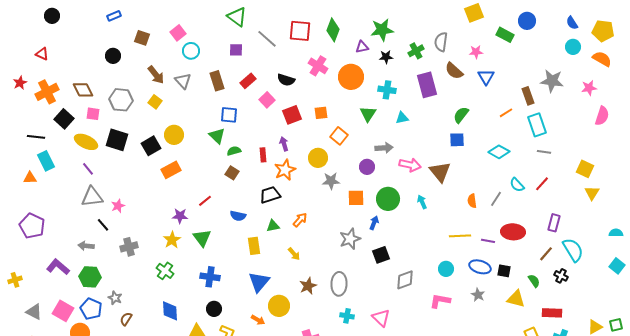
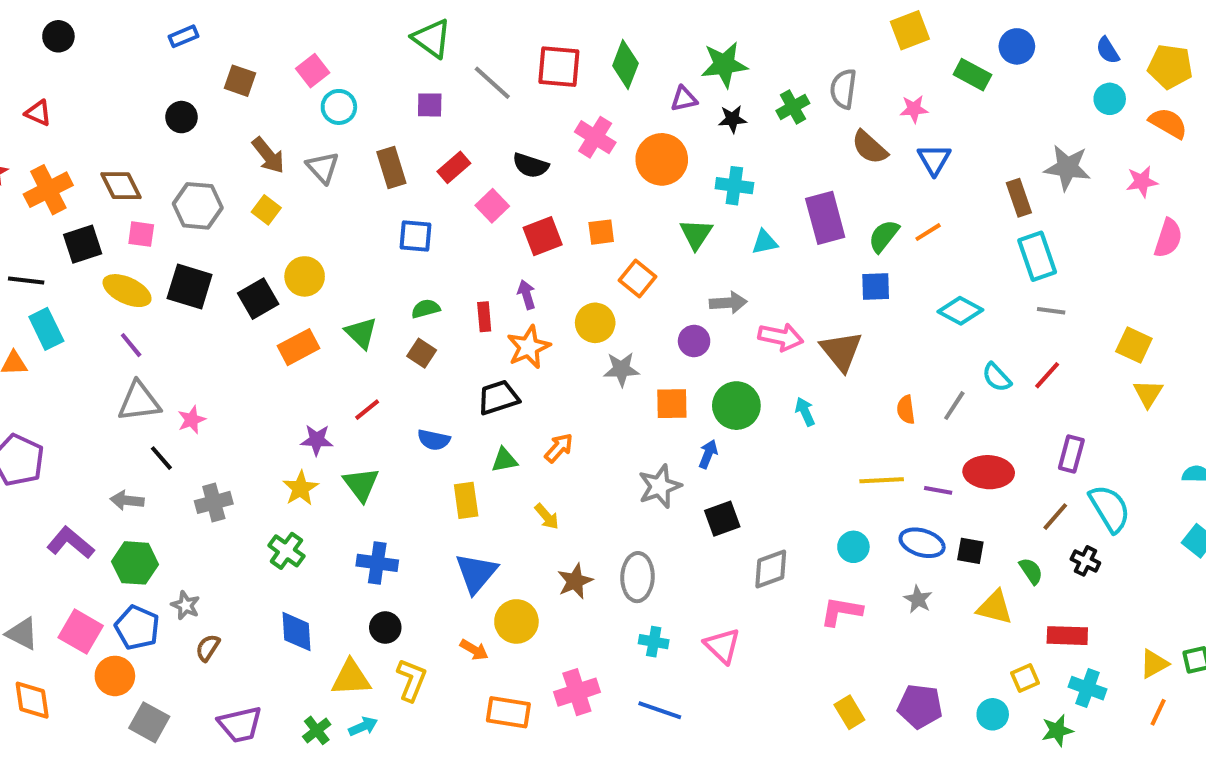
purple rectangle: (427, 85) -> (825, 218), moved
orange line: (506, 113) -> (928, 232), moved
black square: (64, 119) -> (83, 244), turned 30
green triangle: (217, 136) -> (361, 333), moved

